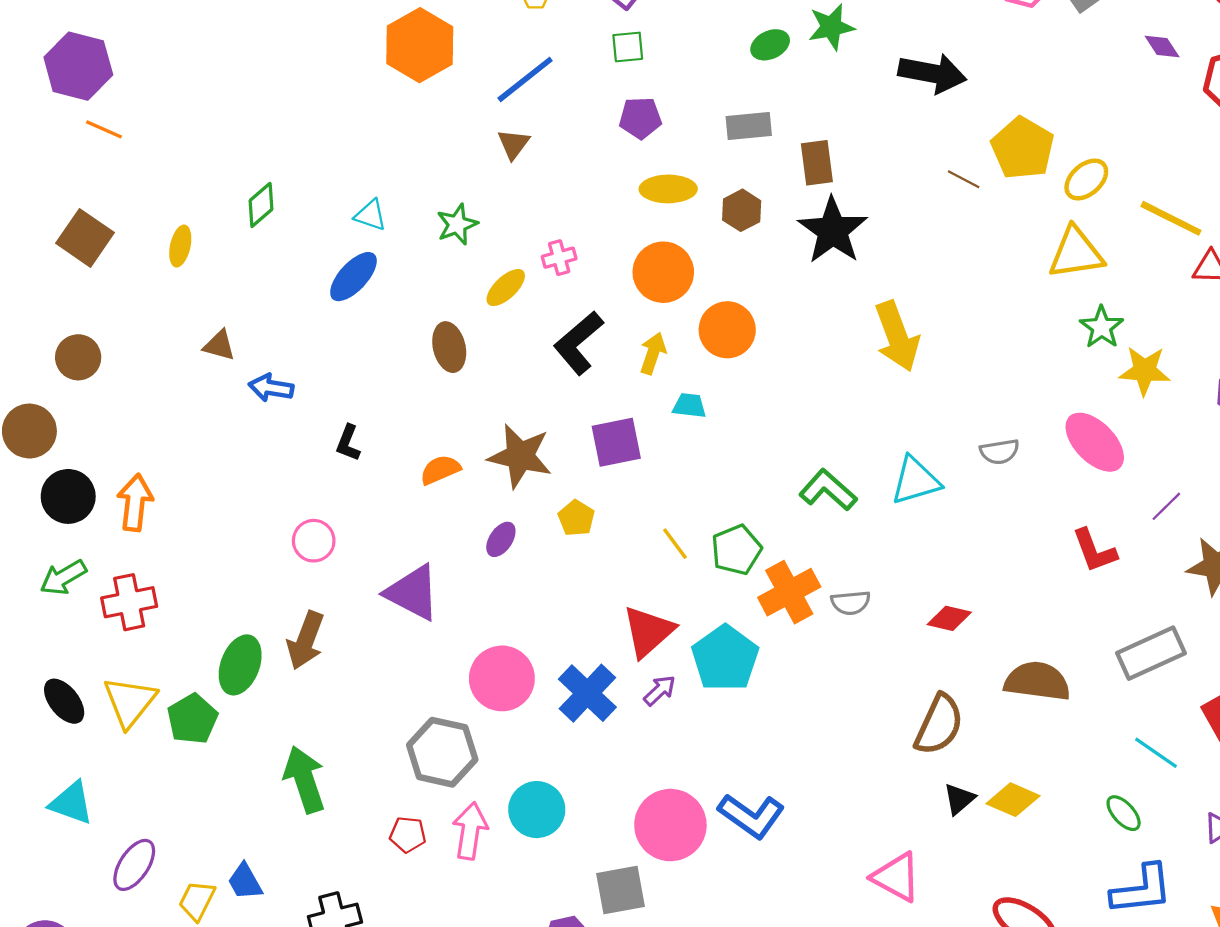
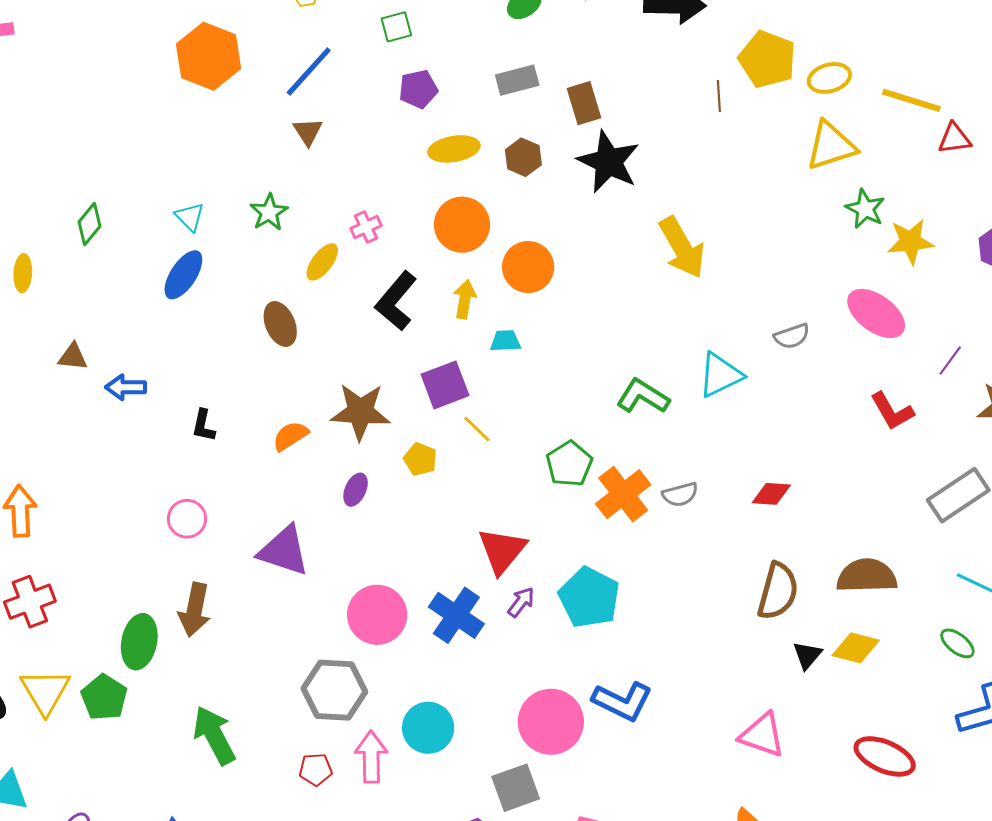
brown line: (964, 179) -> (719, 96), turned 68
yellow ellipse: (1086, 179) -> (829, 78), turned 36
cyan triangle: (371, 215) -> (190, 217), turned 36
yellow line: (675, 544) -> (477, 429), moved
cyan pentagon: (725, 658) -> (589, 597), moved
brown semicircle: (1037, 681) -> (867, 576), moved

